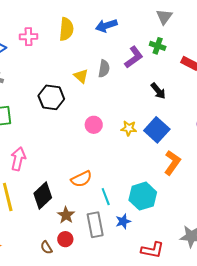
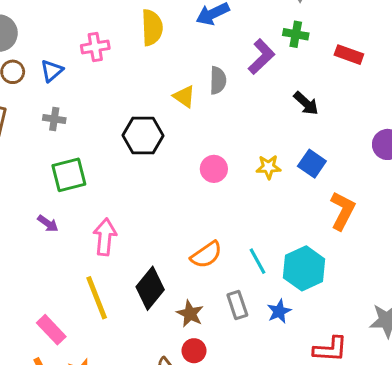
blue square: (157, 130) -> (312, 164), size x0.7
cyan line: (106, 197) -> (257, 261), moved
gray rectangle: (95, 225) -> (237, 305), moved, size x0.7

